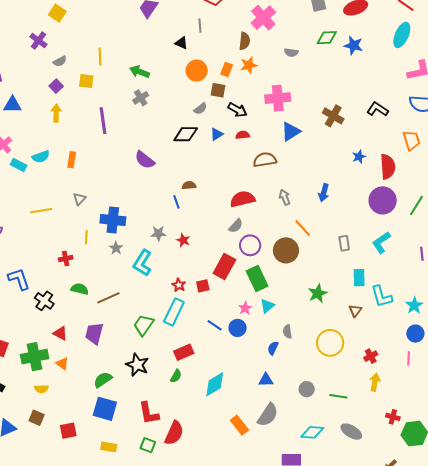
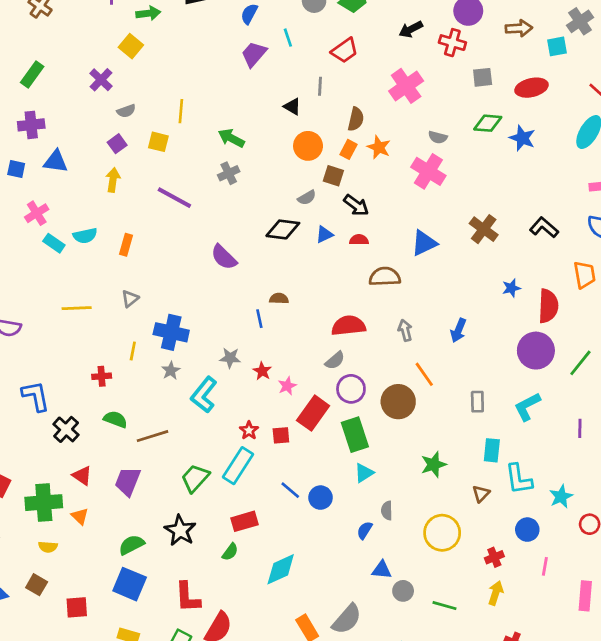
brown semicircle: (245, 41) -> (356, 119), moved
orange star: (249, 65) -> (379, 147), turned 30
pink cross: (278, 98) -> (428, 171), moved, turned 30
purple line: (103, 121) -> (174, 198), turned -60
pink star: (245, 308) -> (287, 386), moved
blue circle: (415, 334) -> (527, 530), moved
blue triangle: (266, 380) -> (382, 570), moved

